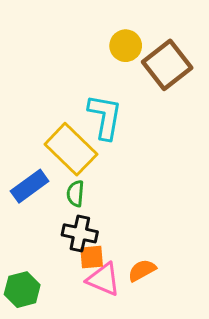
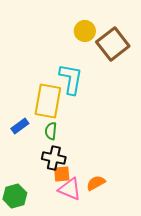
yellow rectangle: (71, 149) -> (48, 101), turned 56
blue rectangle: (30, 186) -> (20, 126), size x0.7

